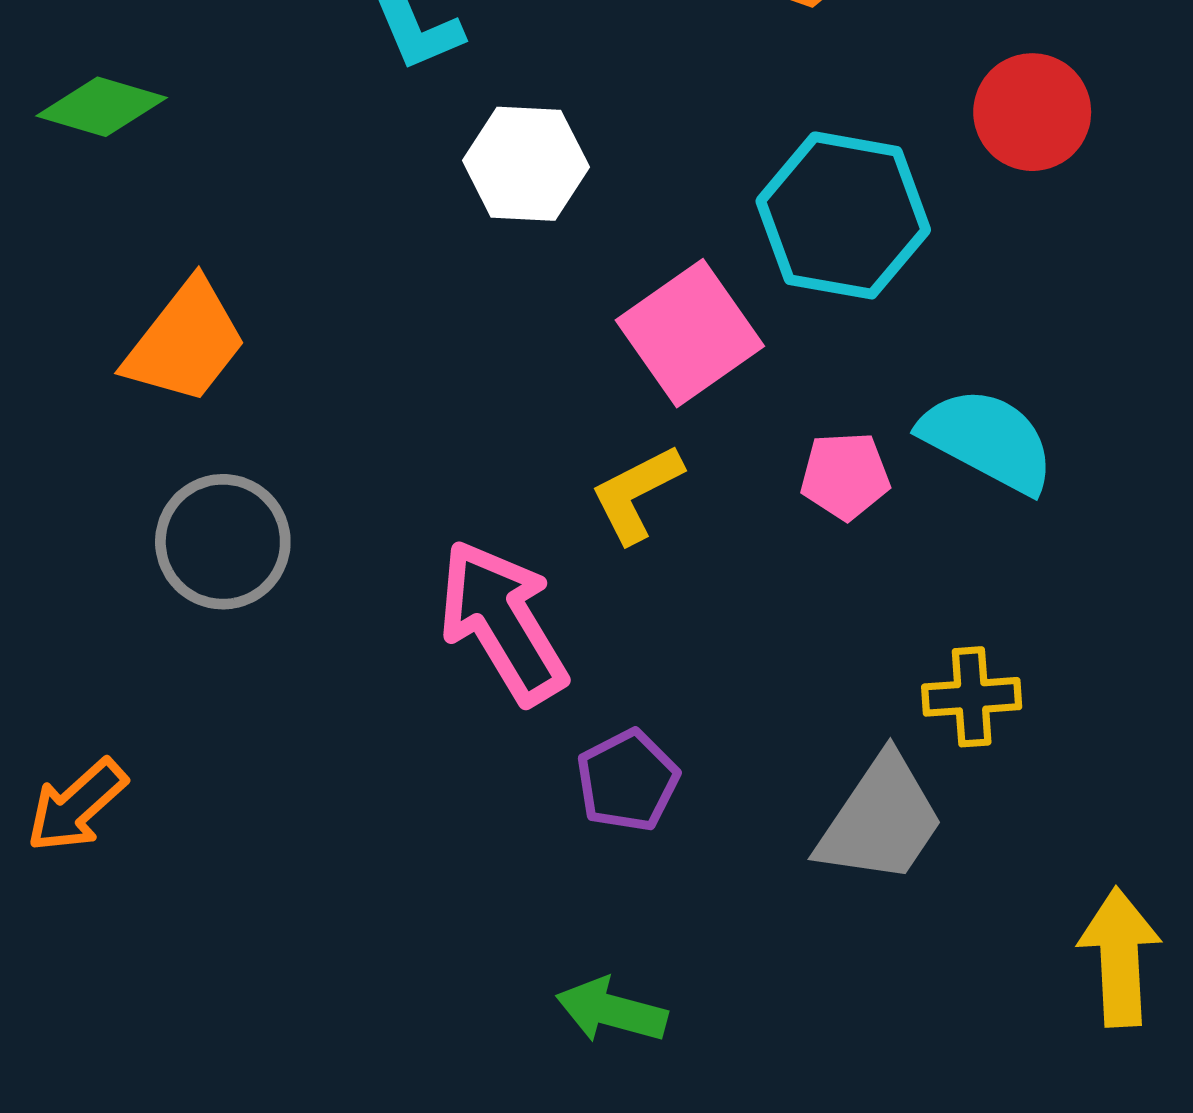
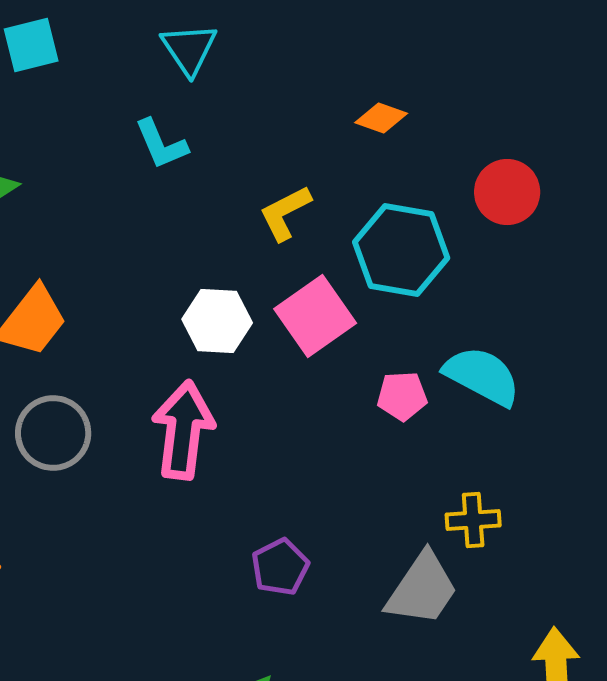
white hexagon: (526, 164) -> (217, 321), moved
yellow L-shape: (636, 494) -> (285, 213), moved
pink arrow: (503, 622) -> (183, 430), moved, turned 38

